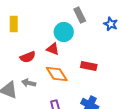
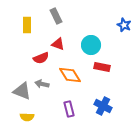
gray rectangle: (80, 15) -> (56, 16), moved
cyan circle: (64, 32) -> (91, 45), moved
red triangle: (53, 49) -> (58, 44), moved

